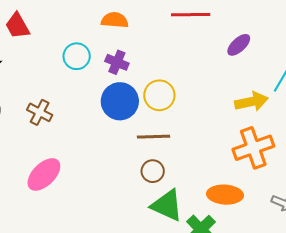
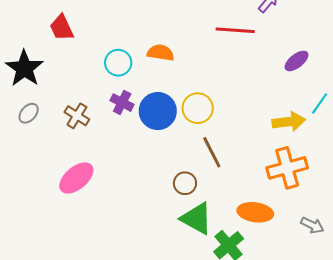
orange semicircle: (115, 20) -> (161, 53), moved
purple ellipse: (239, 45) -> (297, 61), moved
purple cross: (117, 62) -> (122, 103), moved
brown line: (154, 137) -> (212, 152), moved, turned 60

